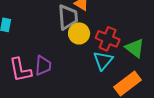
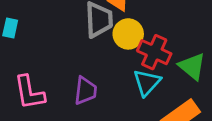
yellow circle: (79, 33) -> (128, 34), moved
purple trapezoid: (43, 66) -> (85, 91), moved

